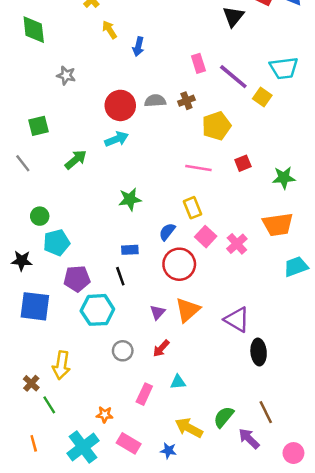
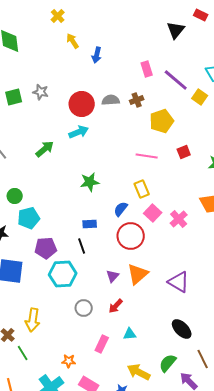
gray star: (66, 75) -> (41, 92), moved
green square: (38, 126) -> (14, 97), moved
black ellipse: (259, 352) -> (182, 329), moved, turned -40

